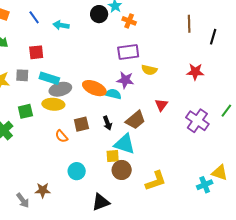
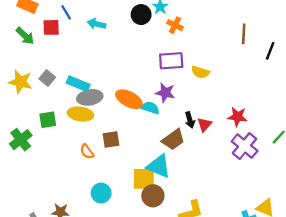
red square: (36, 52) -> (51, 27), moved
yellow semicircle: (149, 70) -> (200, 72), moved
red star: (195, 72) -> (237, 117), moved
gray square: (22, 75) -> (47, 78), turned 32
black arrow: (107, 123) -> (190, 120), moved
yellow square: (113, 156) -> (144, 179), size x1.5

